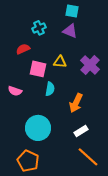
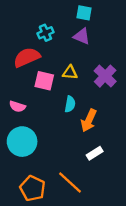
red semicircle: (23, 49) -> (27, 57), size x1.6
cyan semicircle: (50, 89) -> (70, 104), moved
cyan circle: (38, 128) -> (22, 142), moved
orange line: (88, 157) -> (70, 183), moved

